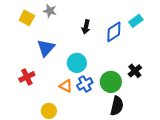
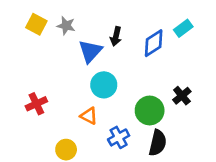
gray star: (50, 11) -> (66, 26), moved
blue triangle: (46, 48) -> (90, 51), moved
blue cross: (85, 84) -> (119, 137), moved

